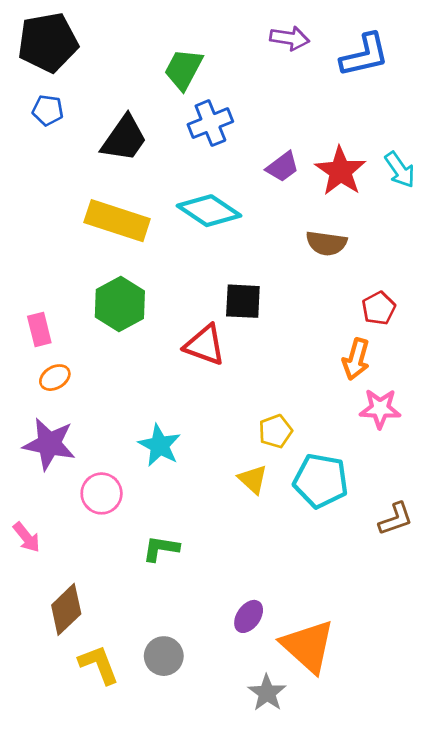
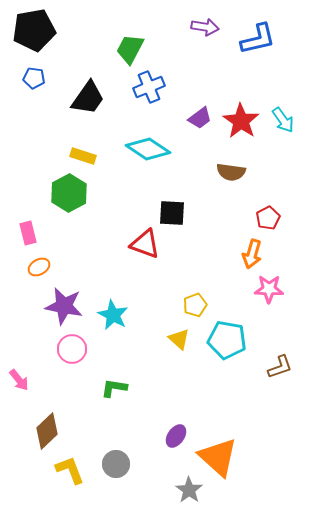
yellow rectangle: (117, 221) -> (83, 156), size x0.6
green hexagon: (120, 304) -> (69, 193), moved
purple star: (49, 444) -> (64, 306), moved

